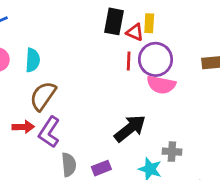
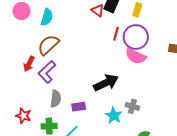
red triangle: (135, 32) -> (98, 10), moved
red arrow: (23, 127) -> (29, 64), turned 105

